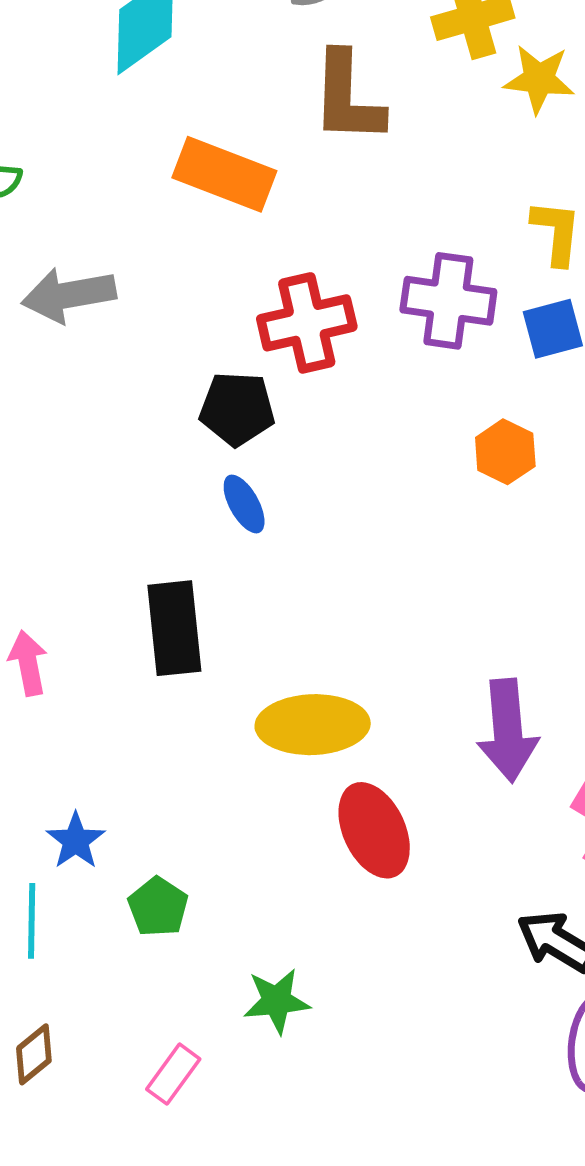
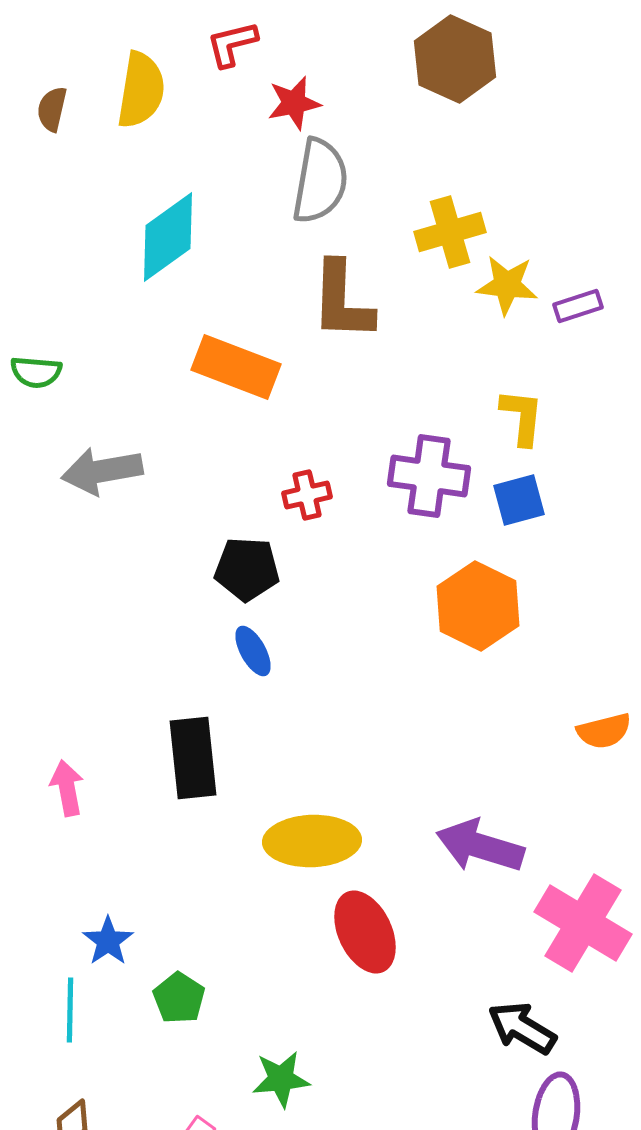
red cross: (307, 323) -> (307, 495), size x0.6
orange hexagon: (505, 452) -> (478, 606), size x1.6
purple arrow: (508, 730) -> (480, 846), turned 112

